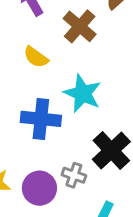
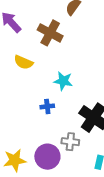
cyan star: (83, 93) -> (63, 81), size x0.7
blue cross: (41, 119) -> (47, 106), moved, size x0.5

